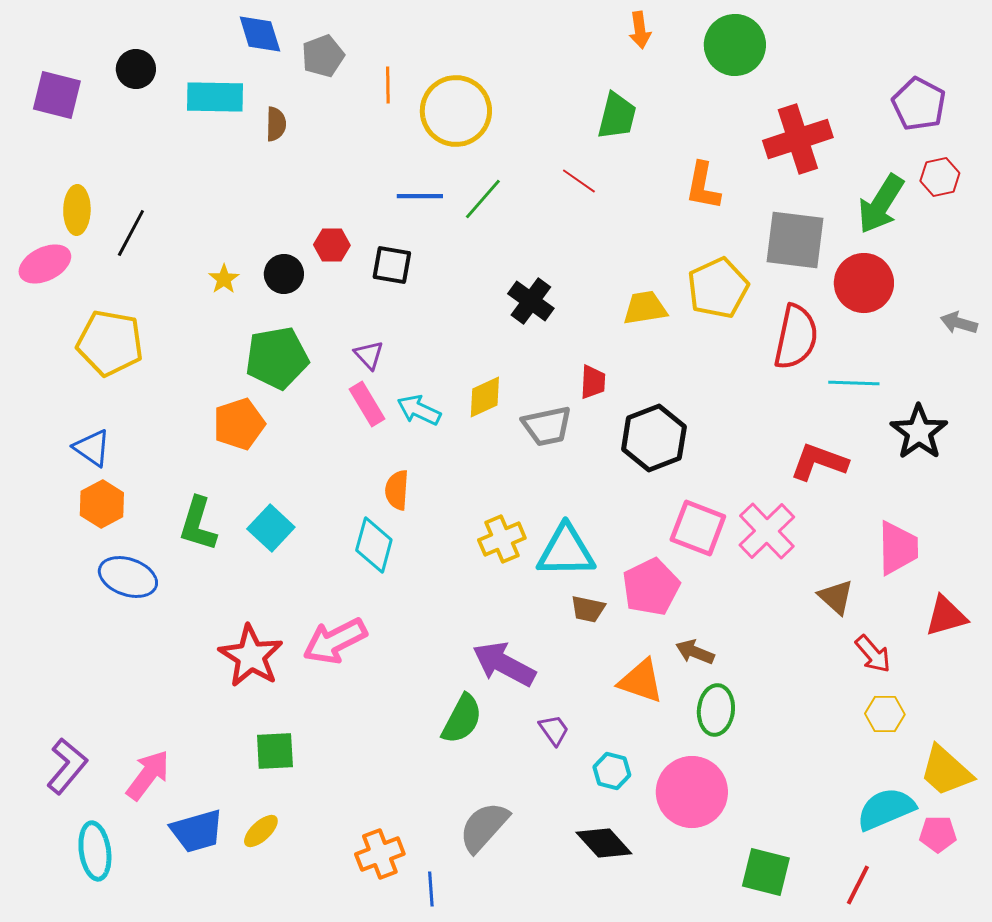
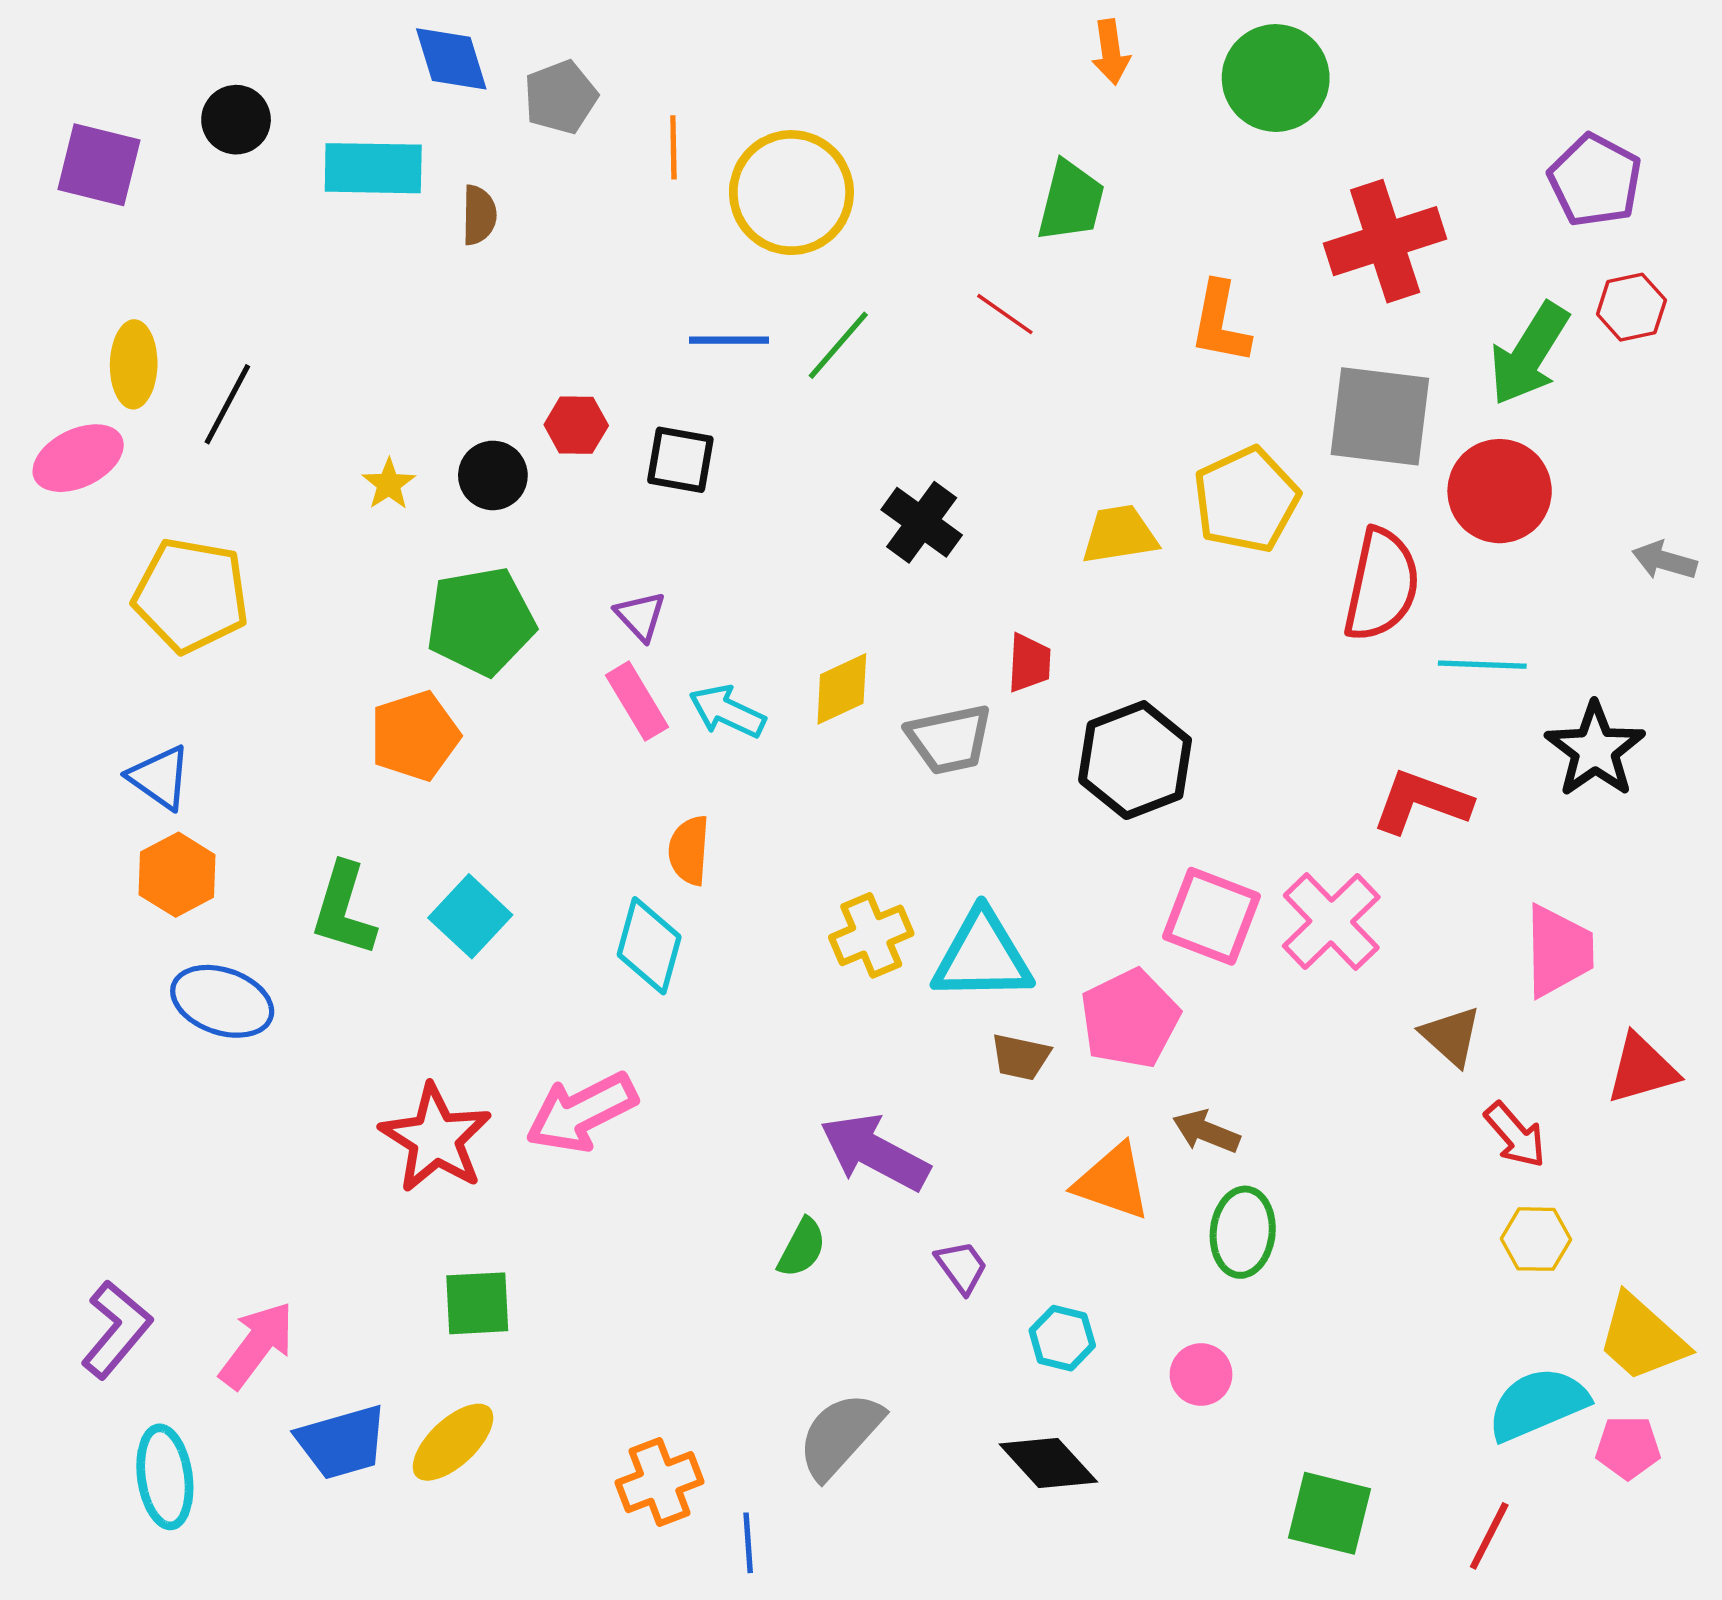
green semicircle: (462, 719) -> (802, 1248), size x0.7
pink circle: (692, 792) -> (1201, 1374), size x0.5
yellow ellipse: (261, 831) -> (453, 1442), size x1.4

